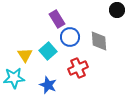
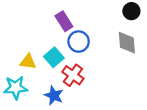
gray diamond: (99, 41) -> (127, 43), moved
yellow triangle: (25, 55) -> (28, 62), turned -49
red cross: (78, 68) -> (73, 75), moved, turned -30

